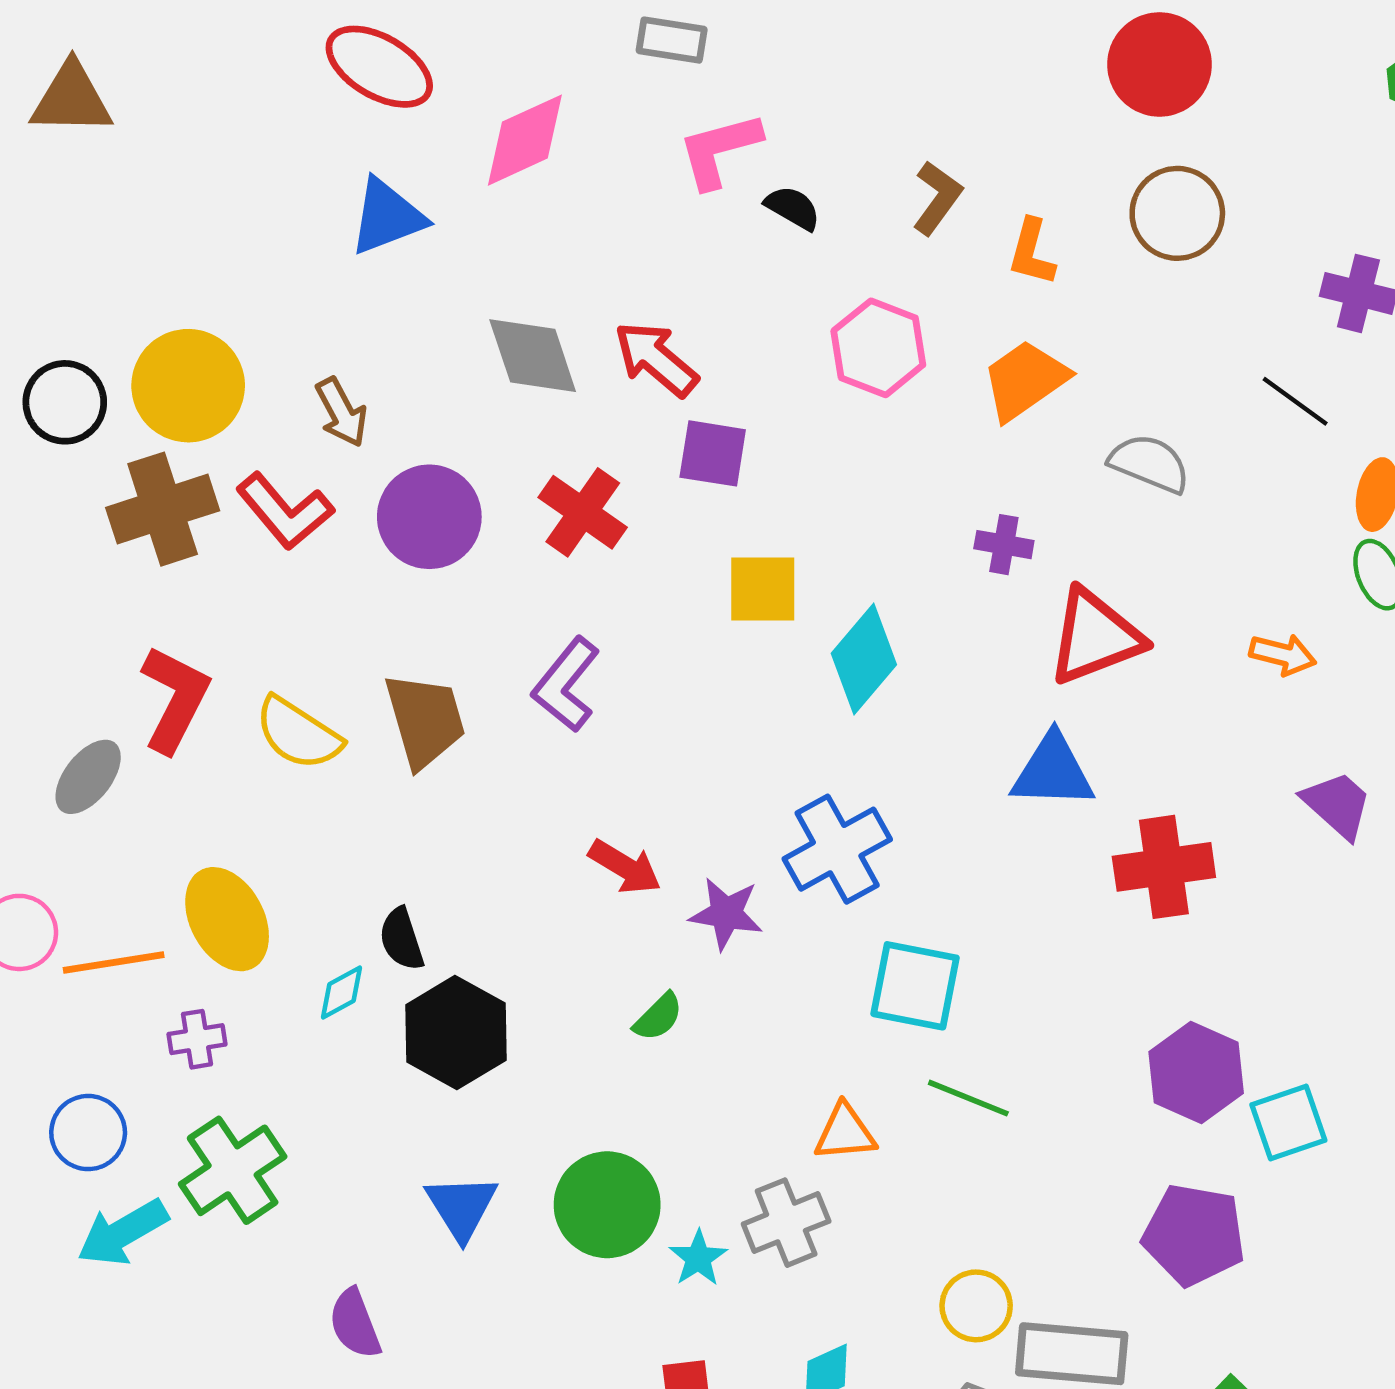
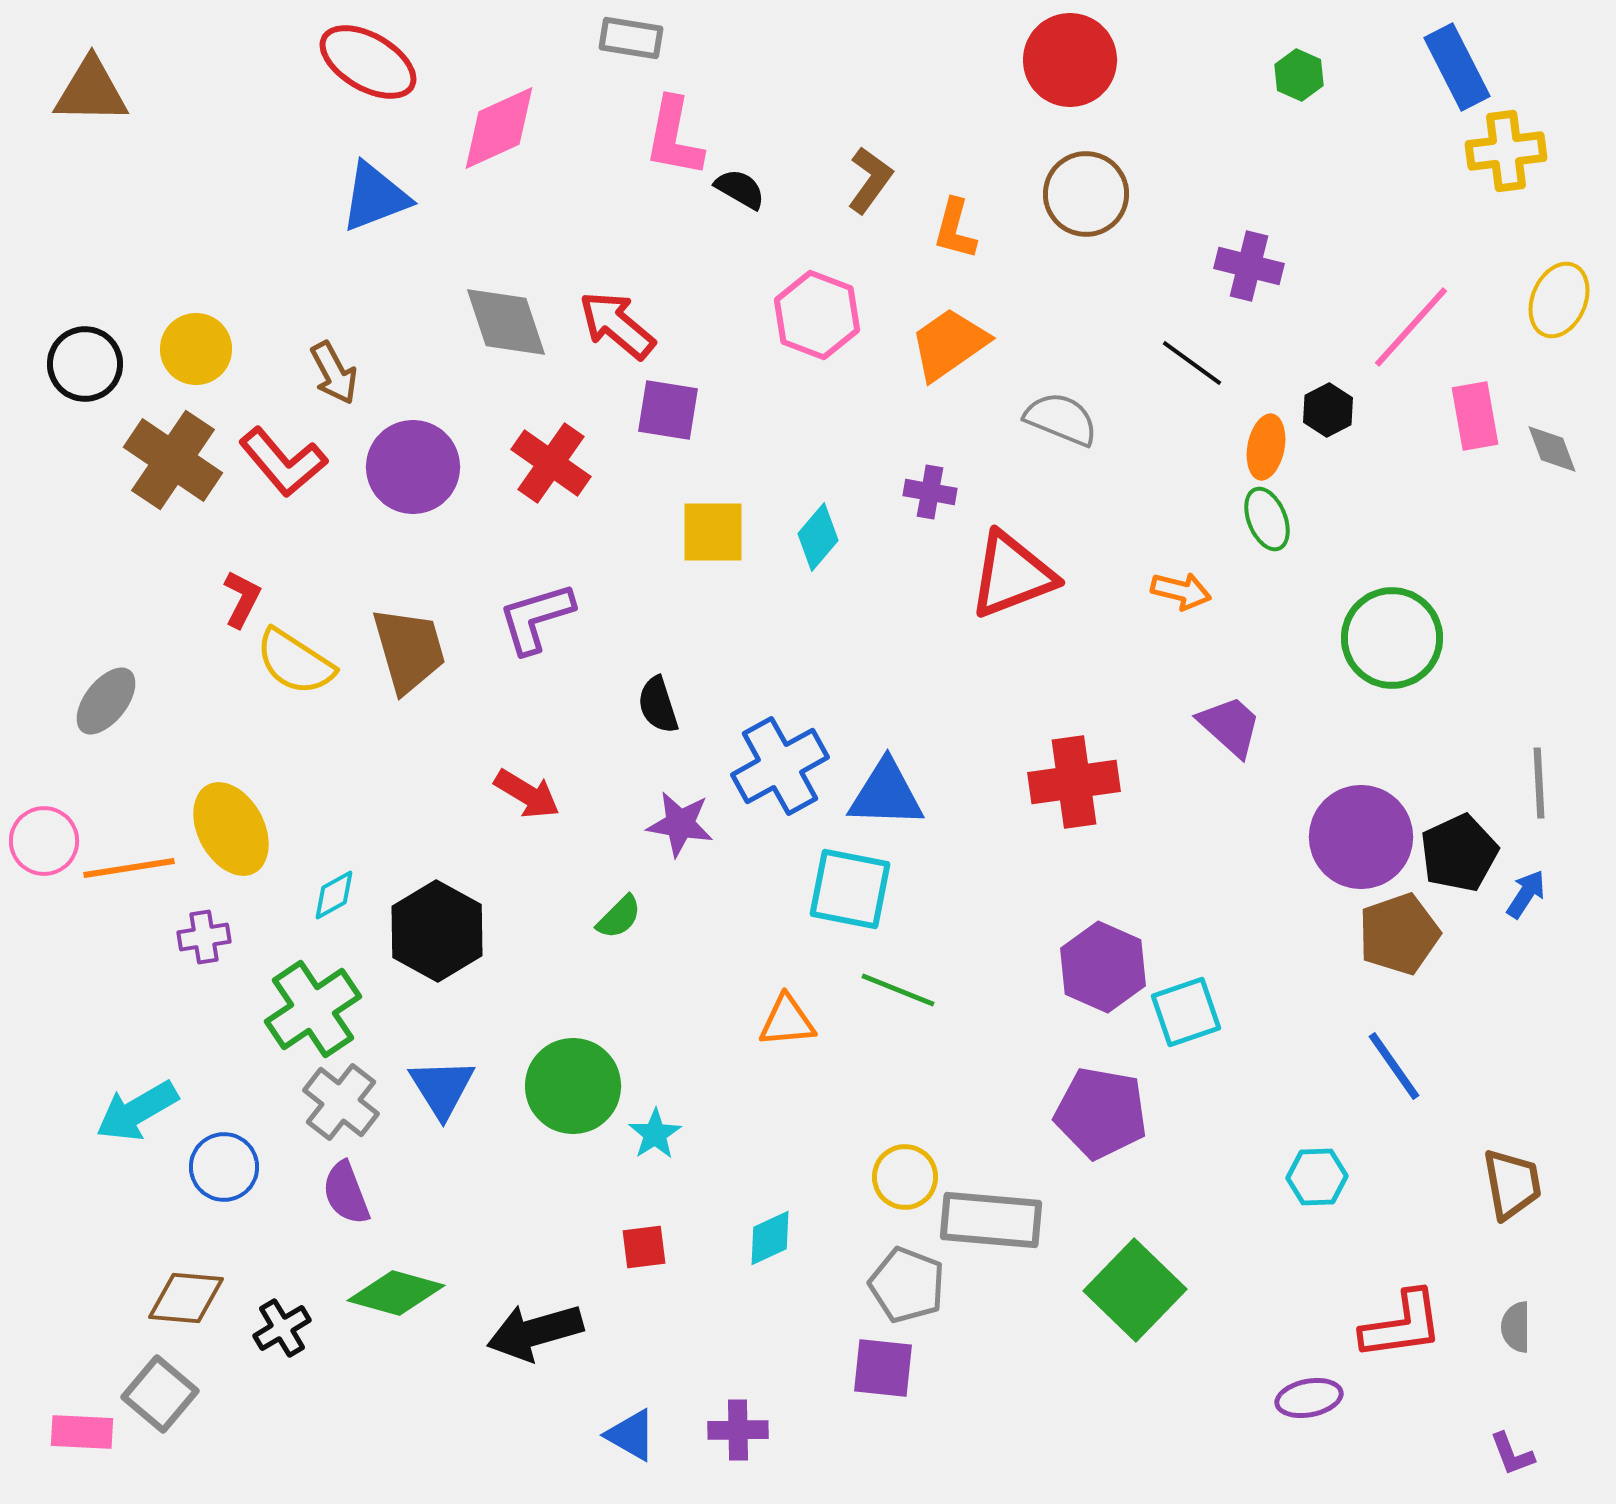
pink L-shape: (719, 150) -> (674, 137), turned -64
yellow circle: (188, 386) -> (196, 349), size x0.7
brown cross: (163, 509) -> (173, 460), turned -38
cyan diamond: (864, 659) -> (818, 537), moved, size x0.7
purple L-shape: (566, 685) -> (536, 618), turned 34
red L-shape: (175, 699) -> (242, 599), moved, size x0.6
blue triangle: (1053, 771) -> (886, 794), moved
red arrow: (625, 867) -> (527, 794), moved
black semicircle: (402, 939) -> (658, 705), moved
blue circle: (88, 1133) -> (224, 1167), moved
green cross: (233, 1170) -> (313, 1009), moved
gray cross: (786, 1223) -> (341, 1102), moved, turned -30

